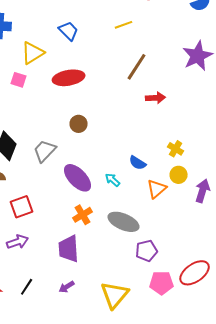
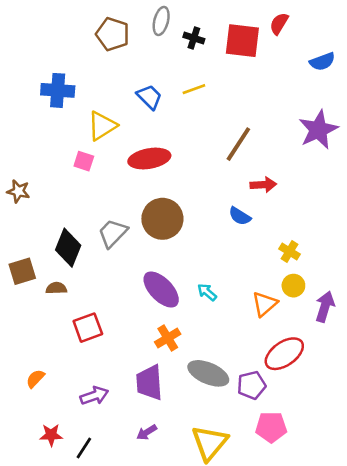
yellow line: (124, 25) -> (194, 89), moved
brown circle: (79, 124) -> (162, 219), size x1.8
gray trapezoid: (45, 151) -> (113, 233), moved
blue semicircle: (138, 163) -> (240, 216), moved
gray ellipse: (124, 222) -> (208, 373), moved
purple arrow: (18, 242) -> (94, 396), moved
red ellipse: (195, 273) -> (284, 354), moved
black line: (27, 287) -> (84, 448), moved

